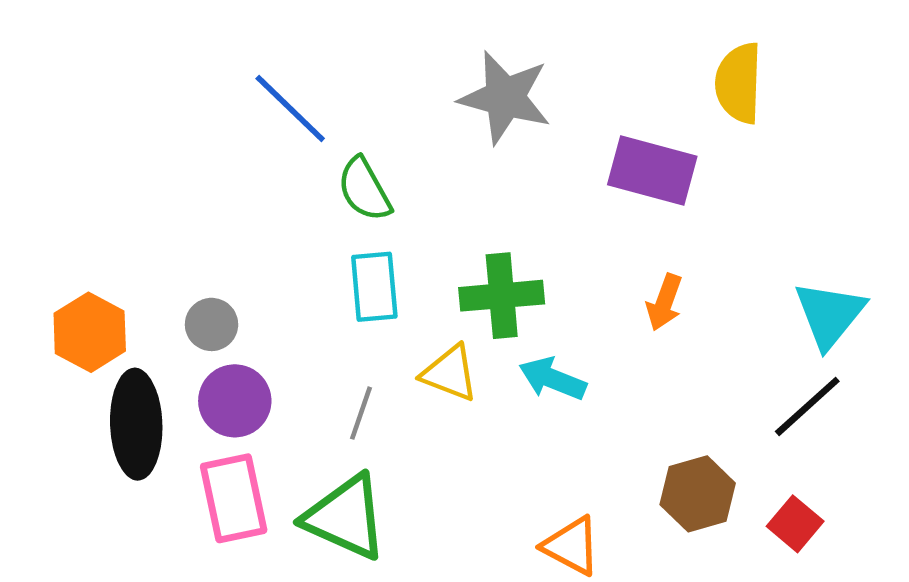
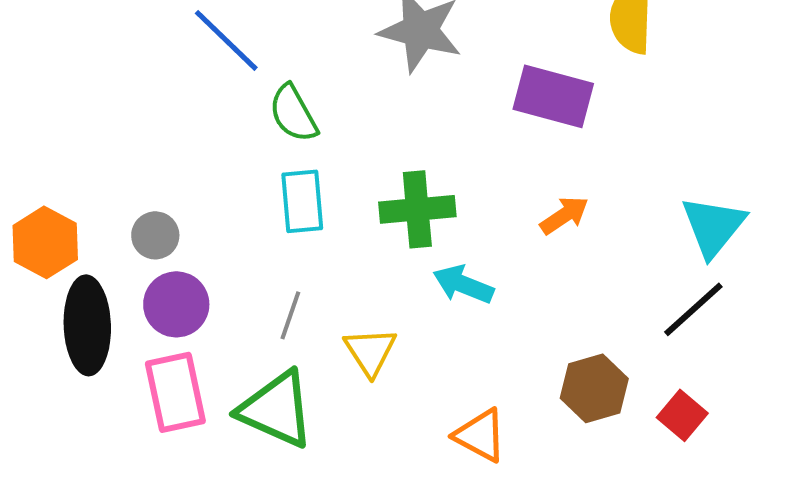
orange arrow: (664, 302) -> (564, 215), turned -144
yellow triangle: (450, 373) -> (370, 351), moved, turned 36

